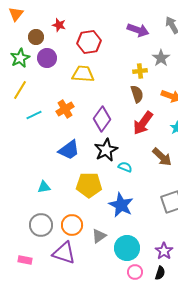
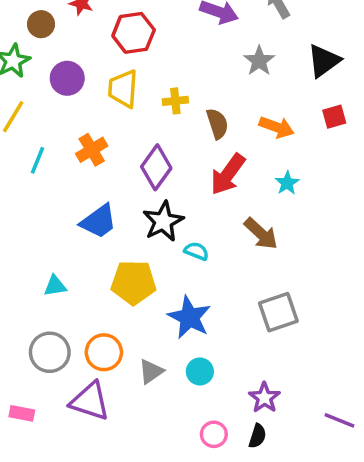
purple circle: (47, 58) -> (67, 78), moved
yellow cross: (140, 71) -> (175, 101), moved
yellow trapezoid: (83, 74) -> (123, 89), turned -90
cyan line: (34, 115) -> (38, 160), turned -42
cyan circle: (127, 248) -> (200, 371), moved, size x0.6

